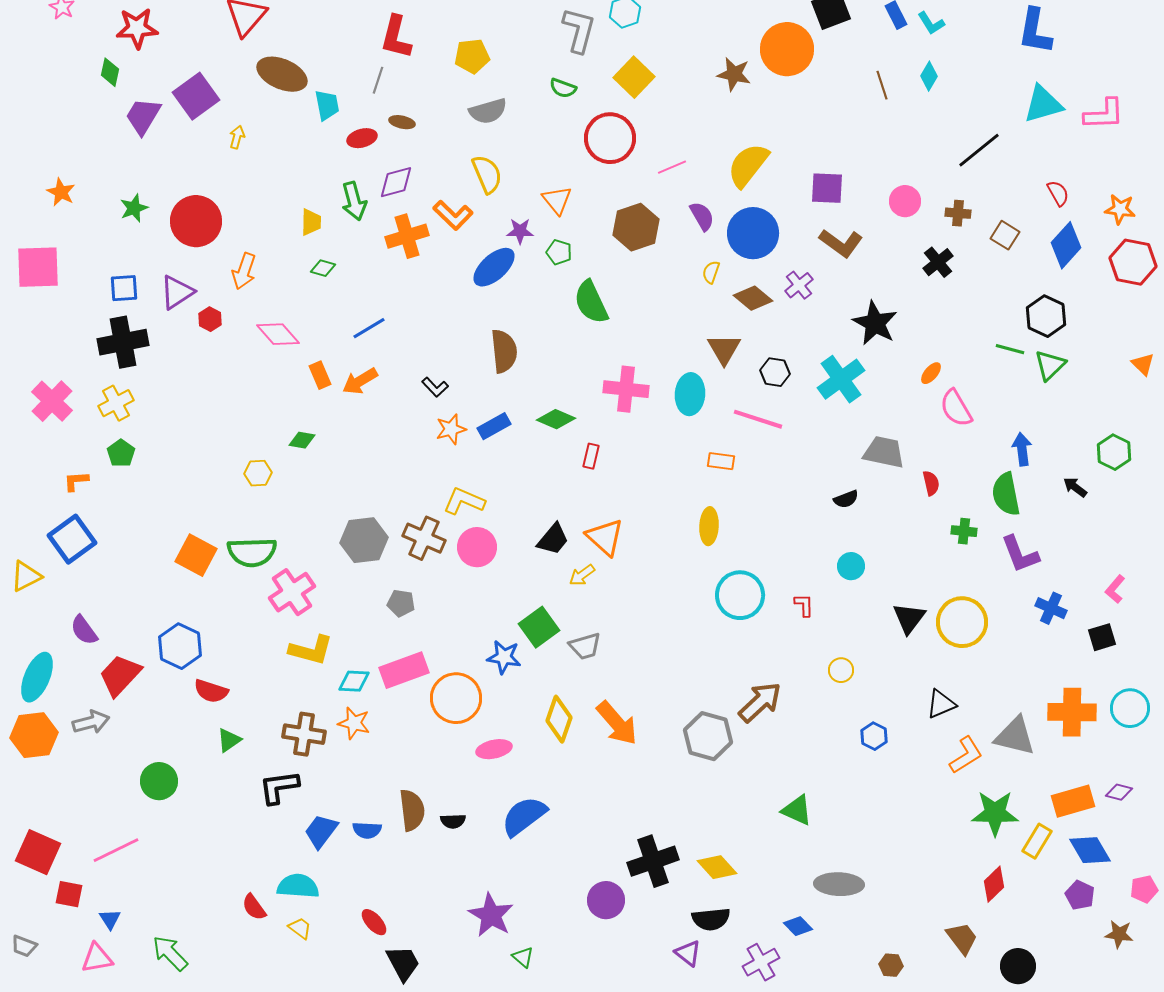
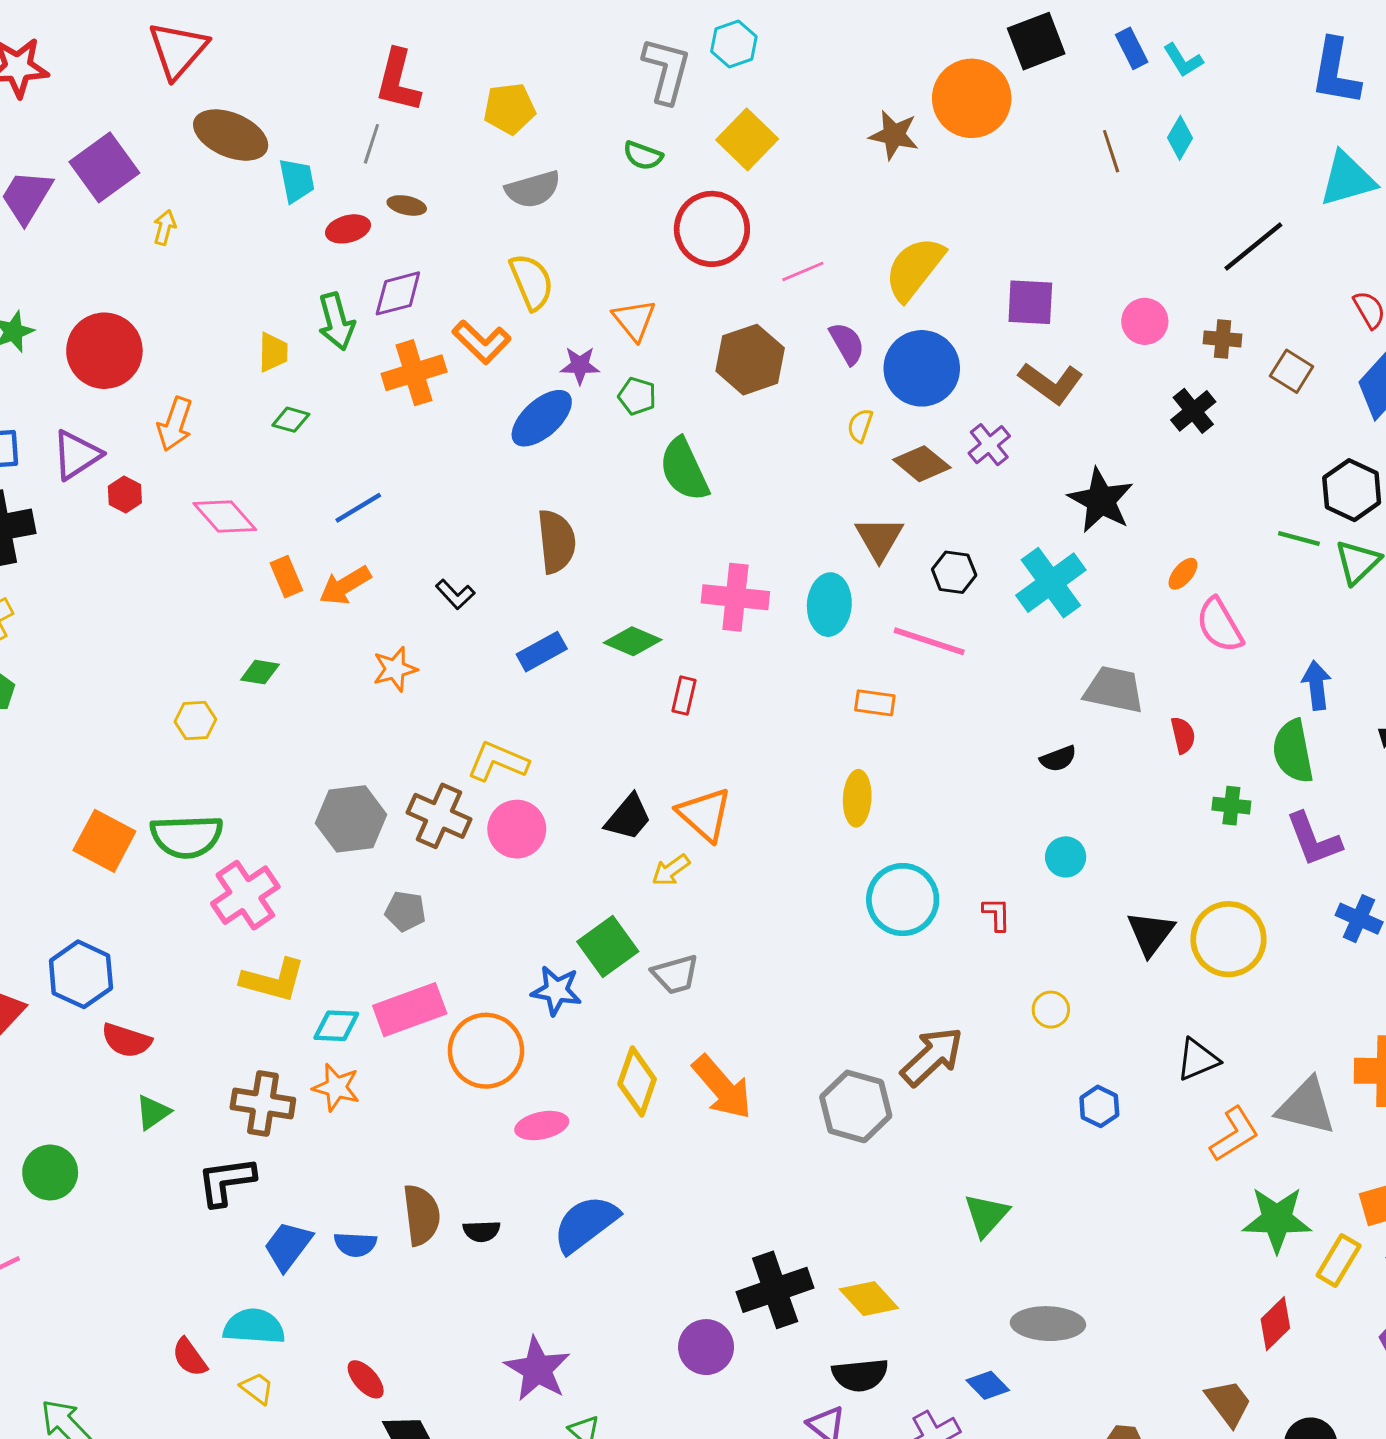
orange star: (451, 429) -> (395, 669), moved
green triangle: (797, 810) -> (986, 1215), turned 48

